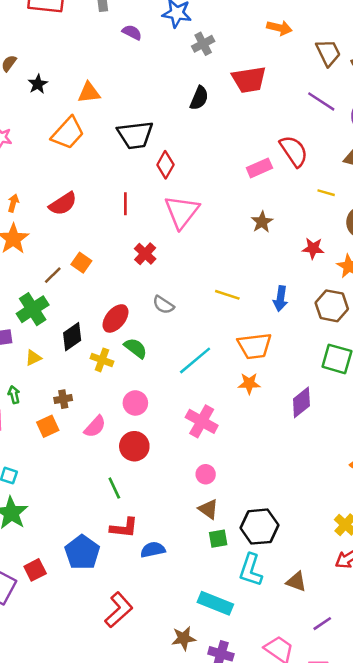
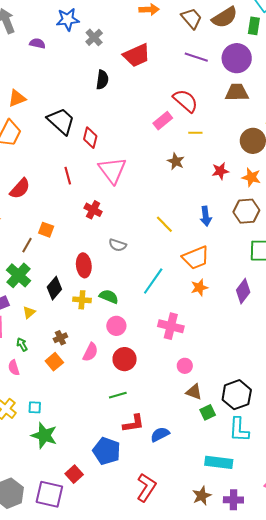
black trapezoid: (135, 135) -> (61, 121), turned -116
yellow line: (326, 193) -> (195, 133), moved
yellow line: (227, 295) -> (164, 224), turned 42
red ellipse: (115, 318) -> (84, 265), turned -30
green semicircle: (136, 348) -> (109, 297), moved
green line: (114, 488) -> (118, 395), turned -66

